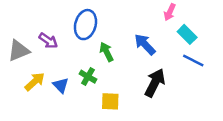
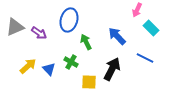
gray triangle: (19, 51) -> (15, 27), moved
blue line: (193, 60) -> (145, 58), moved
black arrow: (155, 83) -> (112, 69), moved

